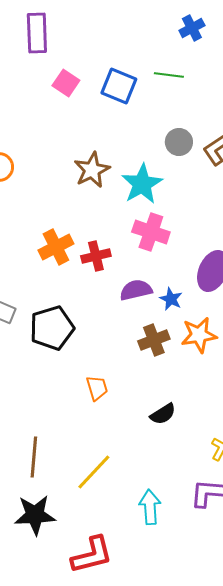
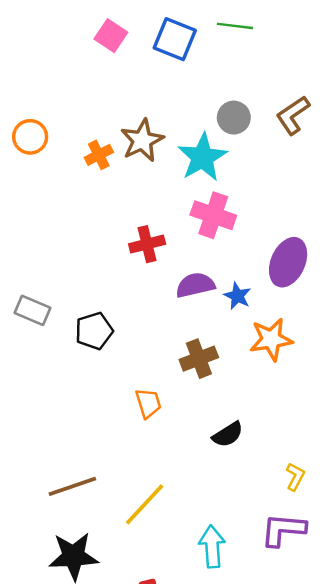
gray circle: (179, 142) -> (234, 118), moved
orange cross: (56, 247) -> (99, 155), moved, size x0.7
black pentagon: (52, 328) -> (94, 331), size x0.7
brown cross: (154, 340) -> (199, 359), moved
brown line: (34, 457) -> (72, 486), turned 66

